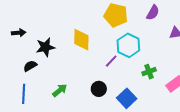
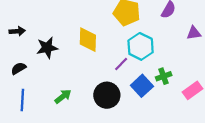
black semicircle: (30, 66) -> (19, 68), moved
black circle: (99, 89) -> (107, 95), size x1.5
blue square: (127, 98) -> (142, 86), moved

